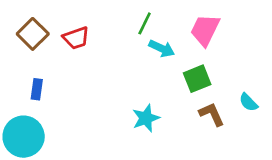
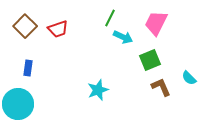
cyan star: (146, 118) -> (98, 90), moved

